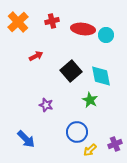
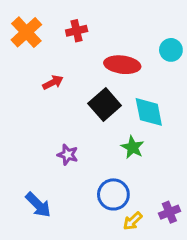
red ellipse: (83, 29) -> (122, 65), moved
cyan circle: (106, 35) -> (171, 50), moved

